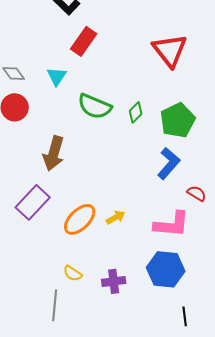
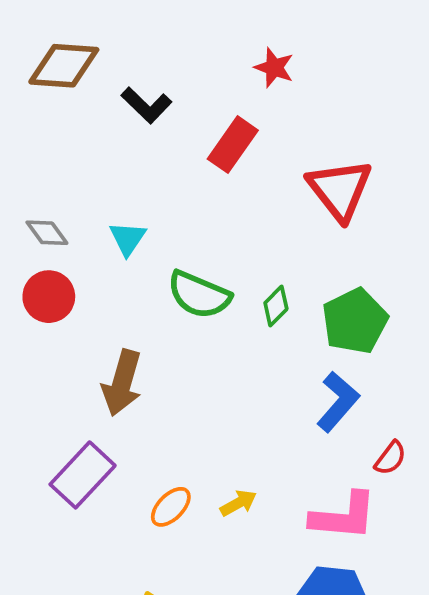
red rectangle: (84, 41) -> (233, 145), moved
red semicircle: (197, 193) -> (390, 458), turned 96
orange ellipse: (80, 219) -> (171, 507), size x0.7

